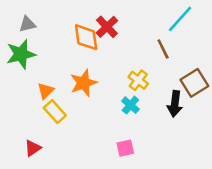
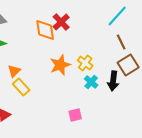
brown line: (163, 49) -> (121, 42), moved
orange star: (83, 83) -> (60, 65), moved
cyan cross: (130, 105) -> (91, 82), moved

